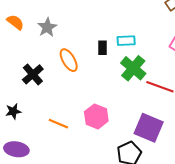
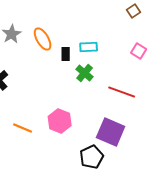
orange ellipse: (69, 60) -> (43, 39), moved
green cross: (133, 68) -> (85, 73), moved, size x0.7

